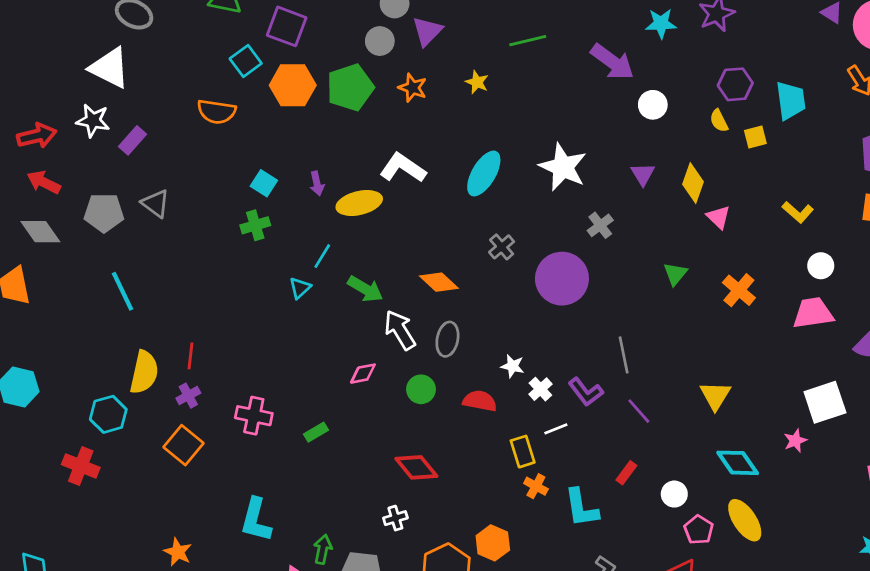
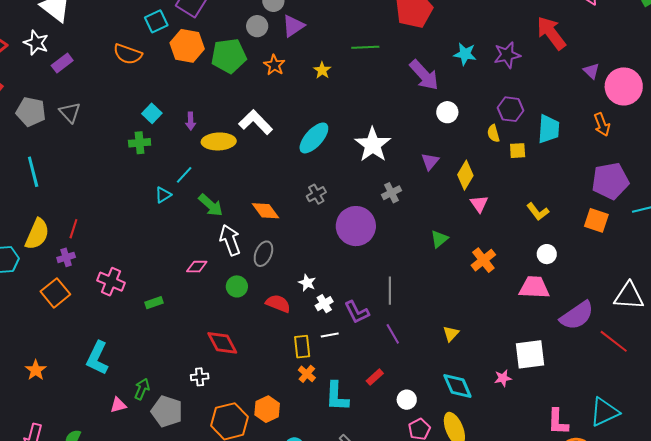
yellow triangle: (715, 396) -> (451, 334), size x0.7

